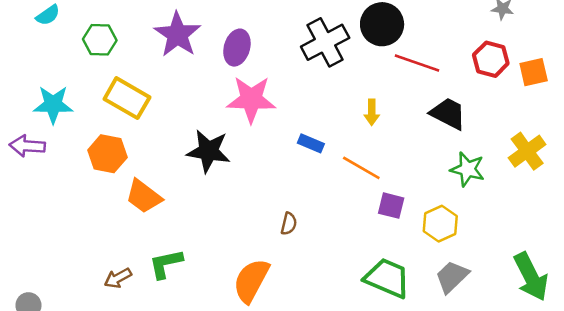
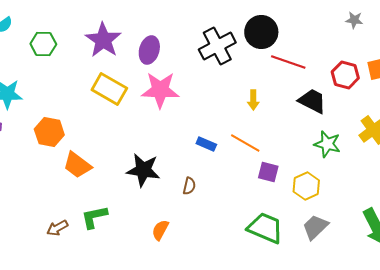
red hexagon: (491, 59) -> (345, 75), moved
yellow rectangle: (127, 98) -> (109, 89), moved
blue rectangle: (311, 143) -> (206, 144), moved
black star: (208, 151) -> (143, 170), moved
orange semicircle: (251, 281) -> (160, 230), size x0.6

